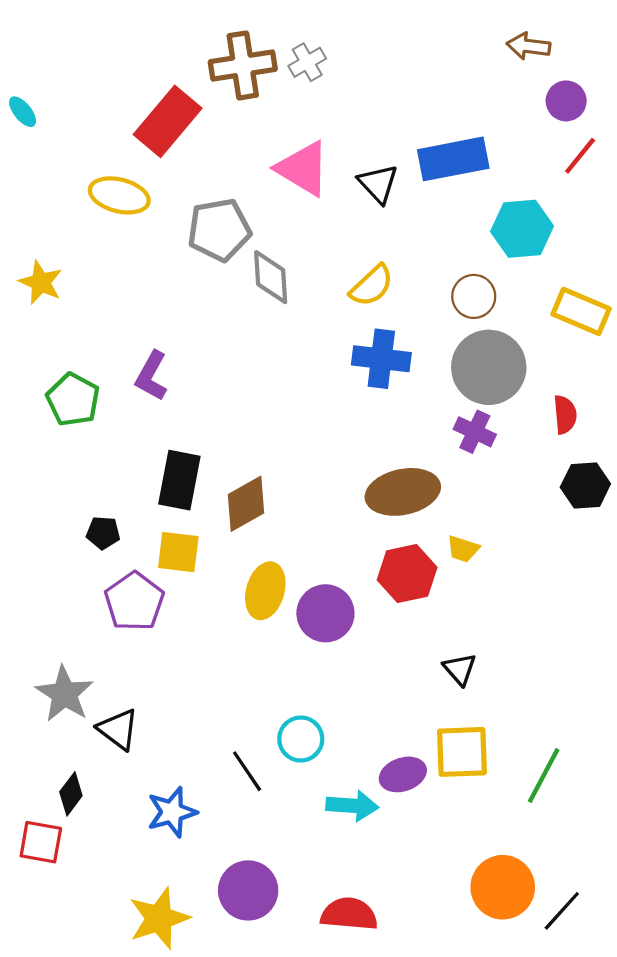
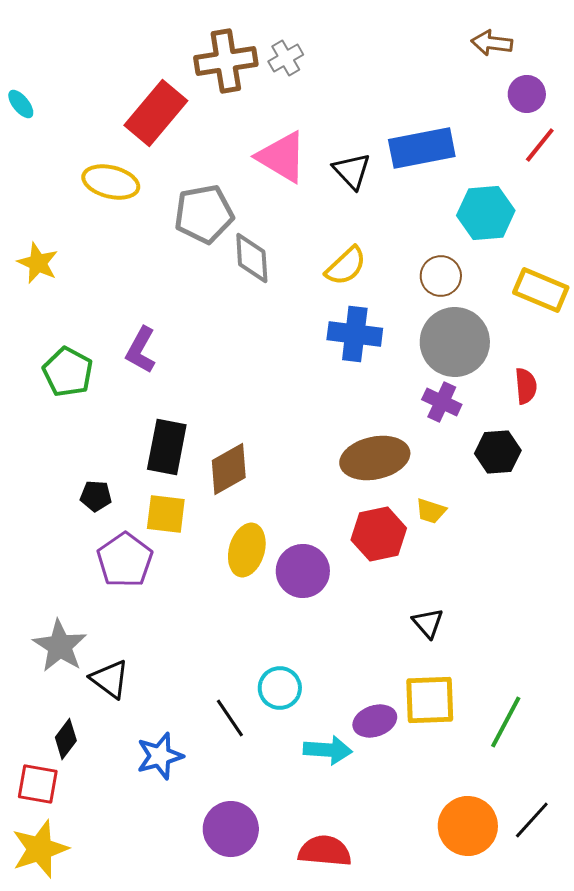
black hexagon: (585, 485) -> (498, 452), moved
black line: (562, 911) -> (532, 820), moved
yellow star: (159, 918) -> (40, 849), moved

